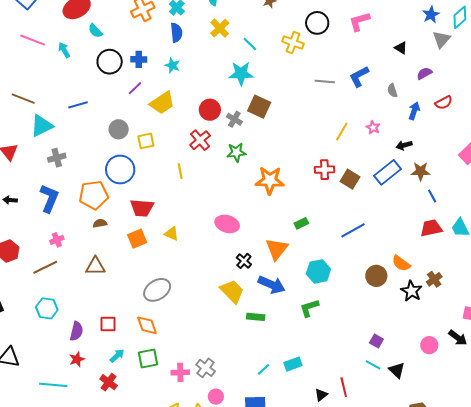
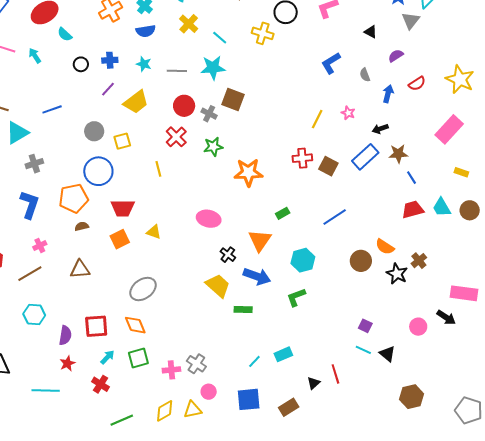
blue semicircle: (176, 33) -> (146, 31), turned 90
black circle: (110, 62) -> (81, 64), size x0.6
gray line: (325, 81) -> (177, 71), moved
red square: (108, 324) -> (96, 326), size x1.4

